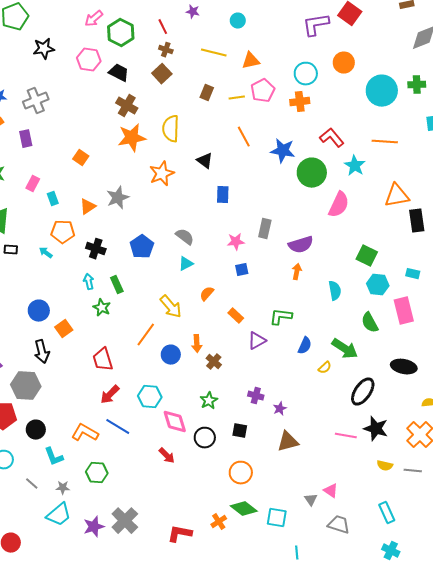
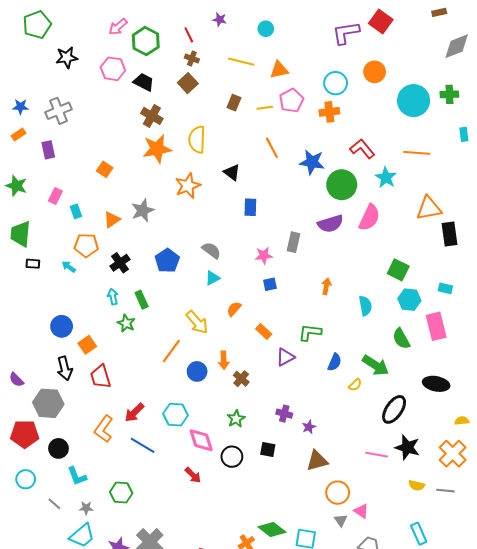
purple semicircle: (301, 245) -> (330, 224), moved
black cross: (96, 249) -> (120, 263), turned 36
red trapezoid: (103, 360) -> (101, 377), moved
orange L-shape: (85, 433) -> (104, 429), moved, turned -84
orange circle: (241, 473) -> (338, 493), moved

